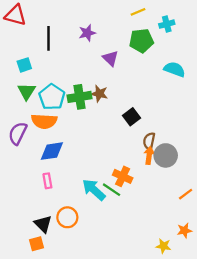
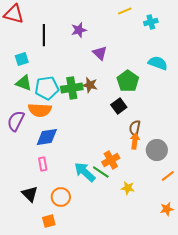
green pentagon: (141, 41) -> (128, 81), moved, turned -30
green triangle: (26, 91) -> (24, 83), turned -42
cyan pentagon: (52, 97) -> (47, 88), turned 30
gray circle: (166, 155) -> (157, 150), moved
orange cross: (123, 176) -> (111, 160), turned 36
black triangle: (43, 224) -> (30, 194), moved
orange square: (36, 244) -> (49, 221), moved
yellow star: (163, 246) -> (128, 188), moved

